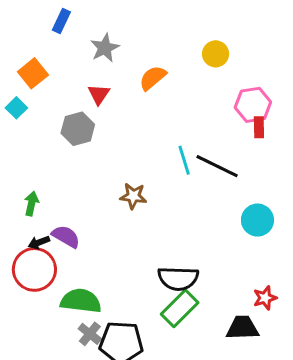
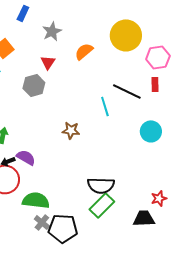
yellow circle: (216, 54) -> (126, 35), size x1.8
pink hexagon: (253, 105) -> (158, 57), moved
black line: (217, 166) -> (127, 91), moved
cyan circle: (257, 220) -> (151, 131), moved

